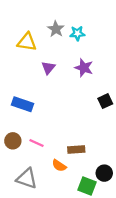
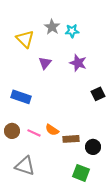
yellow triangle: (27, 42) -> (25, 39), turned 36
orange semicircle: (59, 166) -> (52, 130), moved
black circle: (104, 173) -> (93, 147), moved

